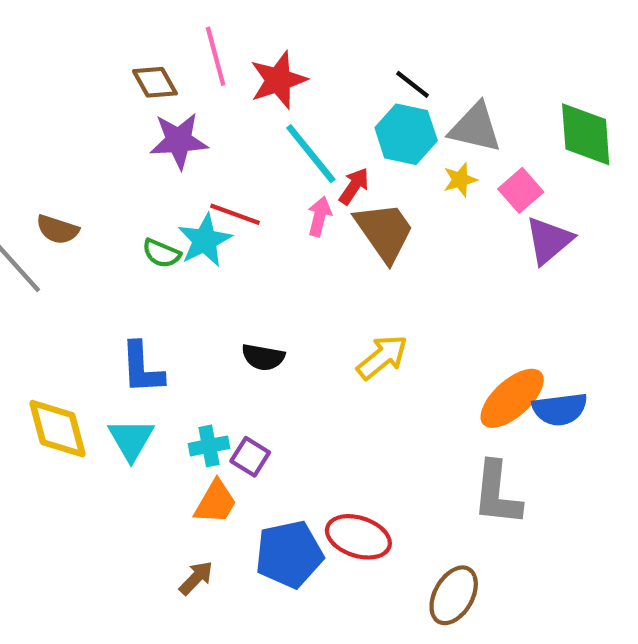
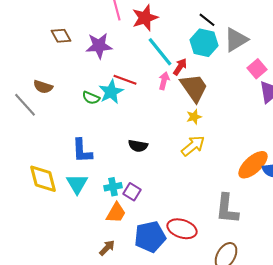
brown diamond: (155, 82) -> (61, 36), moved
gray triangle: (475, 128) -> (236, 40), turned -44
yellow star: (460, 180) -> (194, 117), moved
gray L-shape: (497, 494) -> (227, 209), moved

